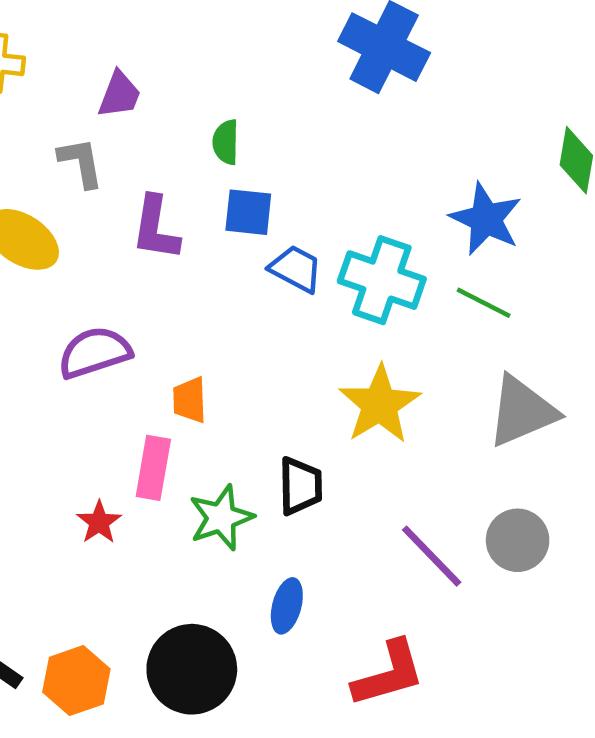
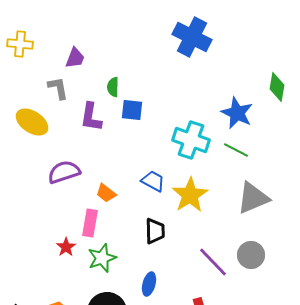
green semicircle: (226, 142) -> (113, 87), moved
blue trapezoid: (296, 269) -> (153, 181), moved
orange trapezoid: (190, 400) -> (106, 193), turned -50
green star: (221, 518) -> (102, 258), moved

